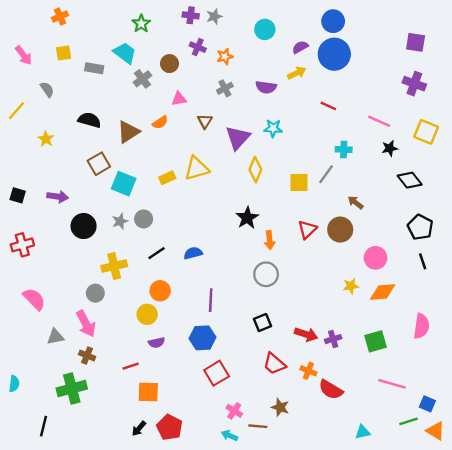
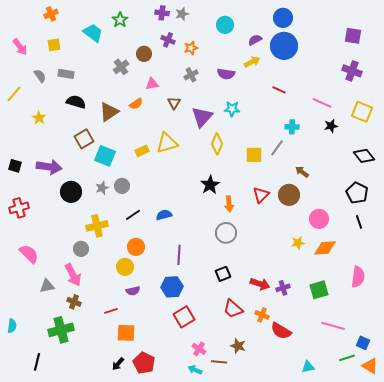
cyan trapezoid: (125, 53) -> (93, 33), moved
gray rectangle: (94, 68) -> (66, 74), moved
black diamond: (410, 180) -> (364, 156), moved
purple arrow: (58, 197) -> (49, 167), size x1.4

